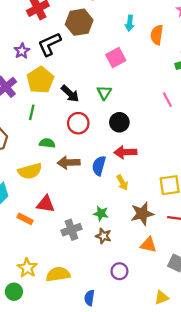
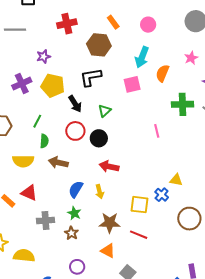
cyan arrow: (130, 23) -> (142, 57), size x1.5
black L-shape: (49, 44) -> (91, 77), moved
pink square: (116, 58) -> (132, 84), moved
yellow pentagon: (40, 80) -> (53, 86), turned 30
green line: (32, 112) -> (37, 121), moved
black circle: (119, 122) -> (99, 138), moved
green semicircle: (47, 143) -> (44, 141), turned 72
blue semicircle: (99, 166) -> (76, 189), moved

